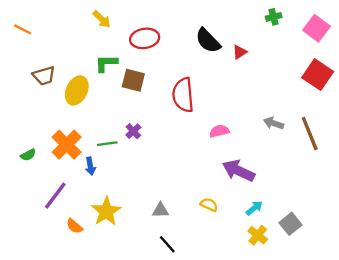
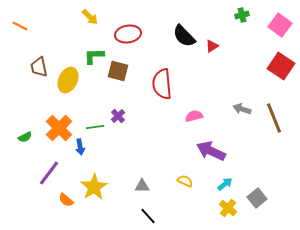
brown trapezoid: (44, 76) -> (39, 67), turned 95

